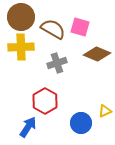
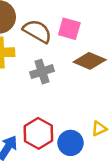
red hexagon: (45, 101) -> (38, 133), moved

